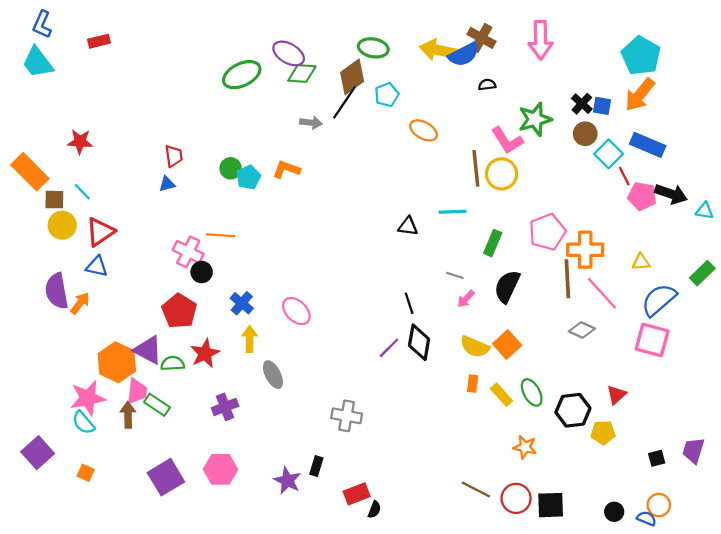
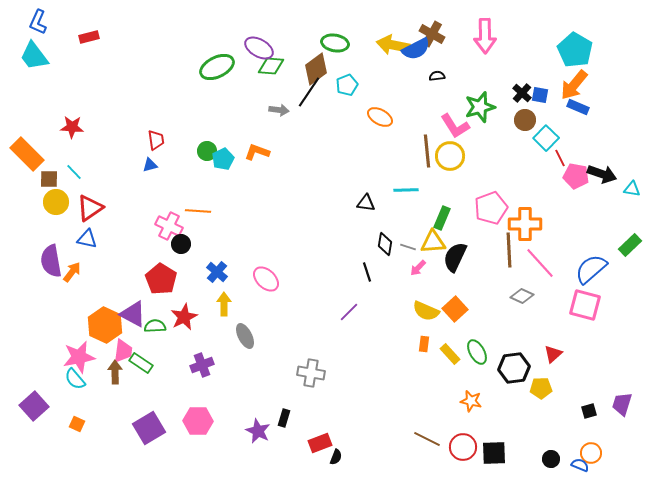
blue rectangle: (648, 145) -> (578, 107), moved, size x0.7
yellow triangle: (641, 262) -> (433, 242), moved, size x1.5
black diamond: (419, 342) -> (385, 244), moved, size x0.7

